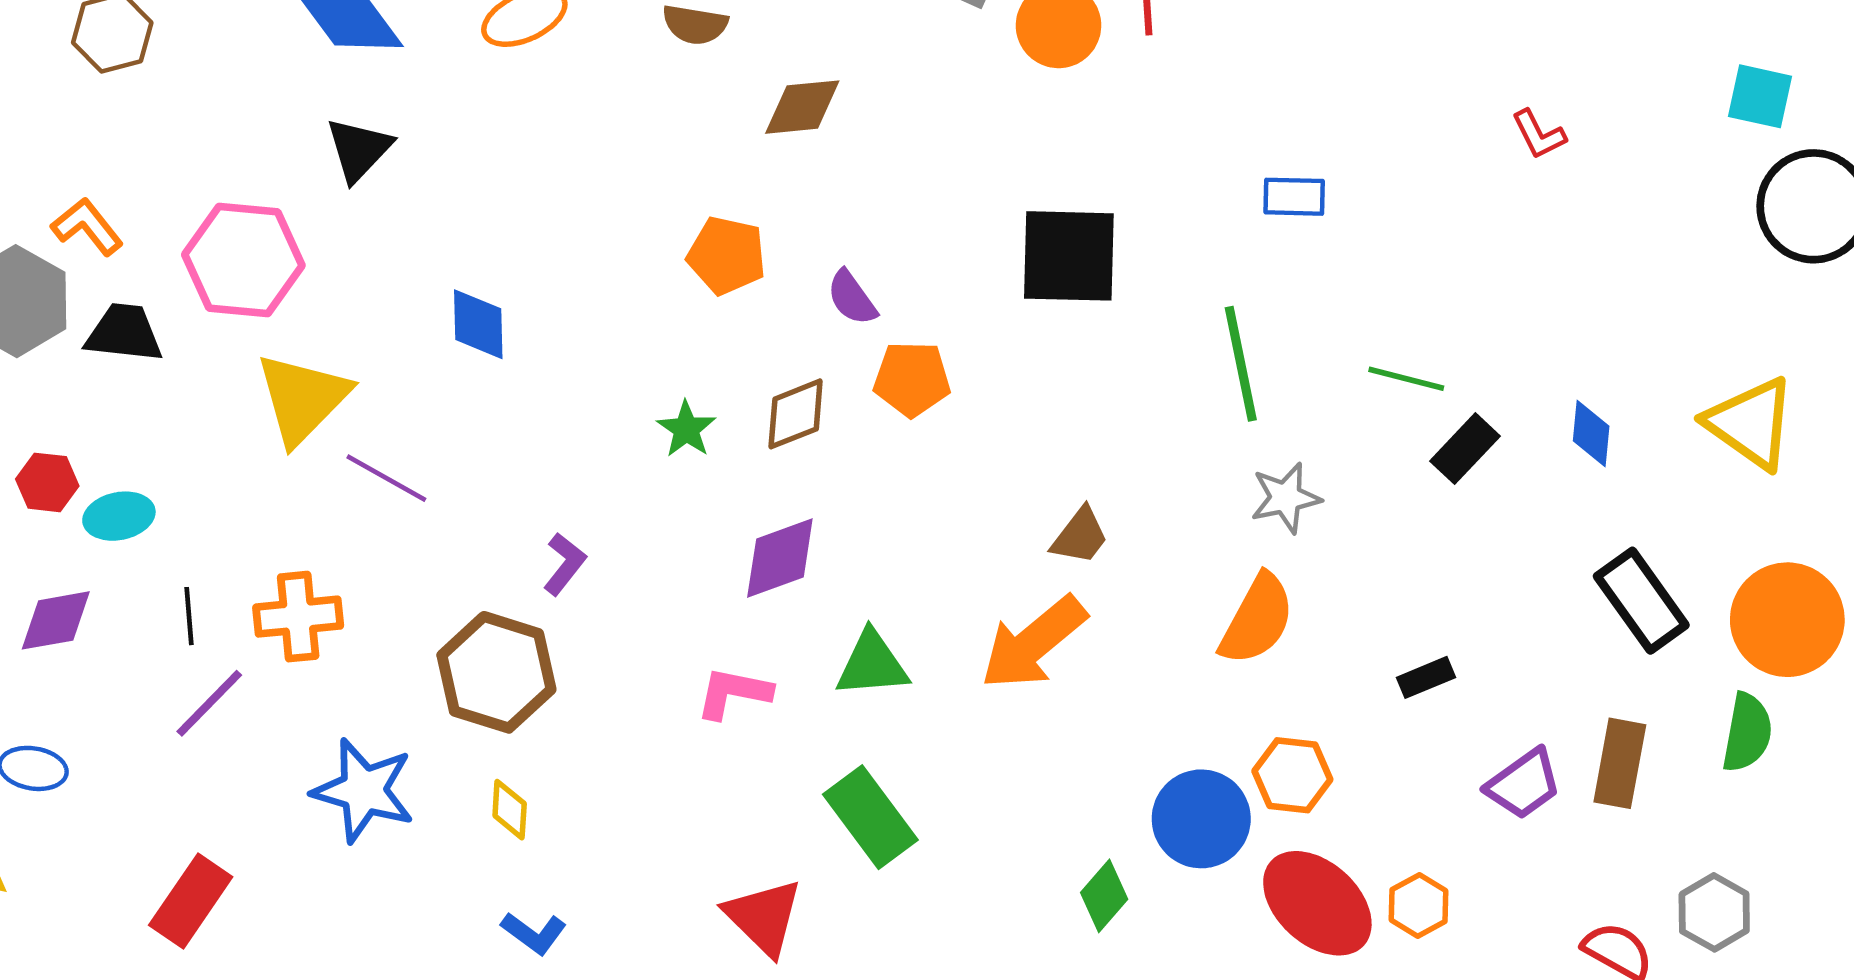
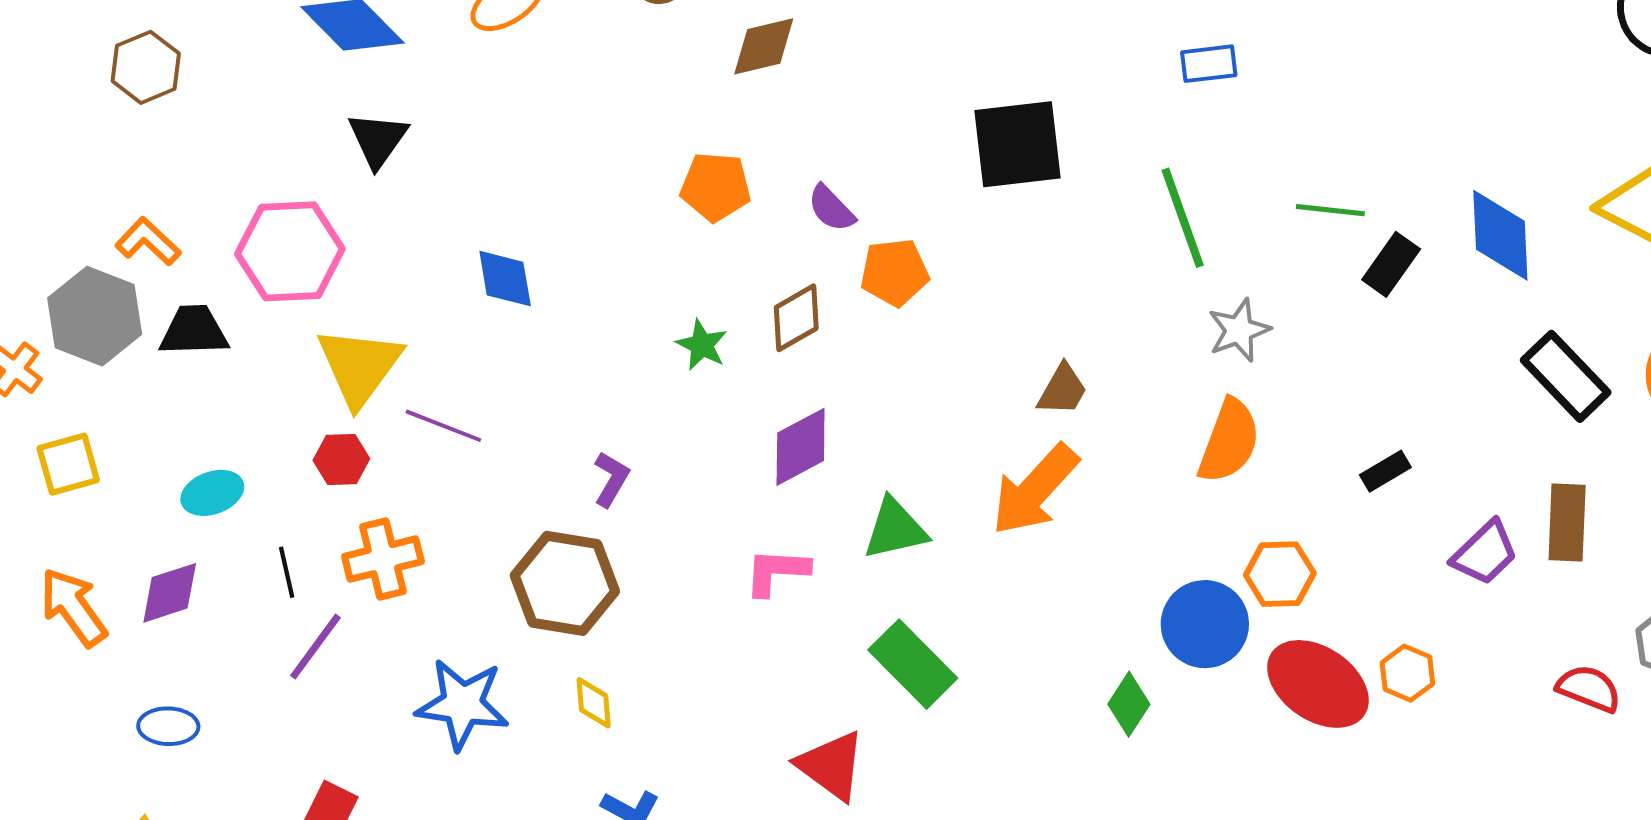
blue diamond: (1591, 433) -> (1500, 235), size x1.6
red hexagon: (47, 482) -> (341, 459), moved

